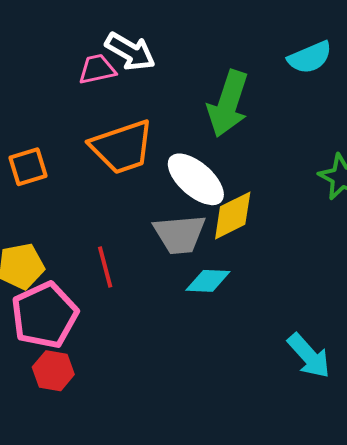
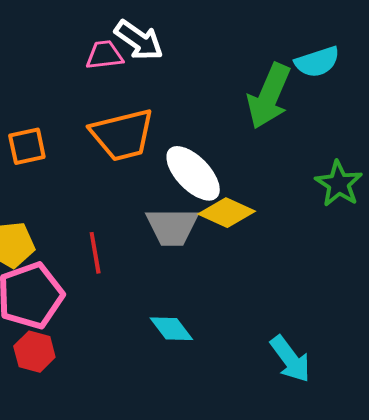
green arrow: (228, 104) -> (269, 96), moved
yellow diamond: (233, 216) -> (227, 213), turned 46
cyan diamond: (208, 281) -> (171, 329), moved, turned 45

